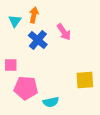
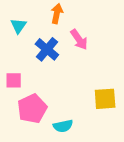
orange arrow: (34, 15) -> (57, 14), moved
pink pentagon: (26, 88) -> (32, 109), turned -30

